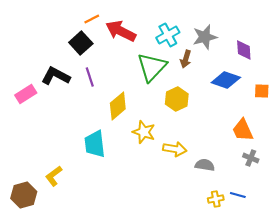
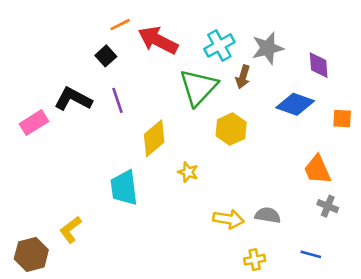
black square: (81, 43) -> (106, 56), size x0.7
yellow star: (144, 132) -> (188, 172), size x0.7
yellow arrow: (175, 149) -> (229, 219), moved
yellow cross: (216, 199) -> (255, 260), moved

